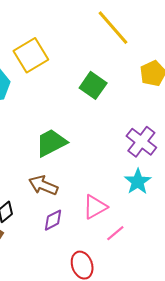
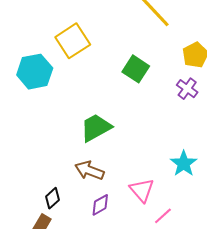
purple cross: (141, 142) -> (187, 89), moved, size x0.7
pink triangle: (95, 207) -> (142, 190), turned -40

